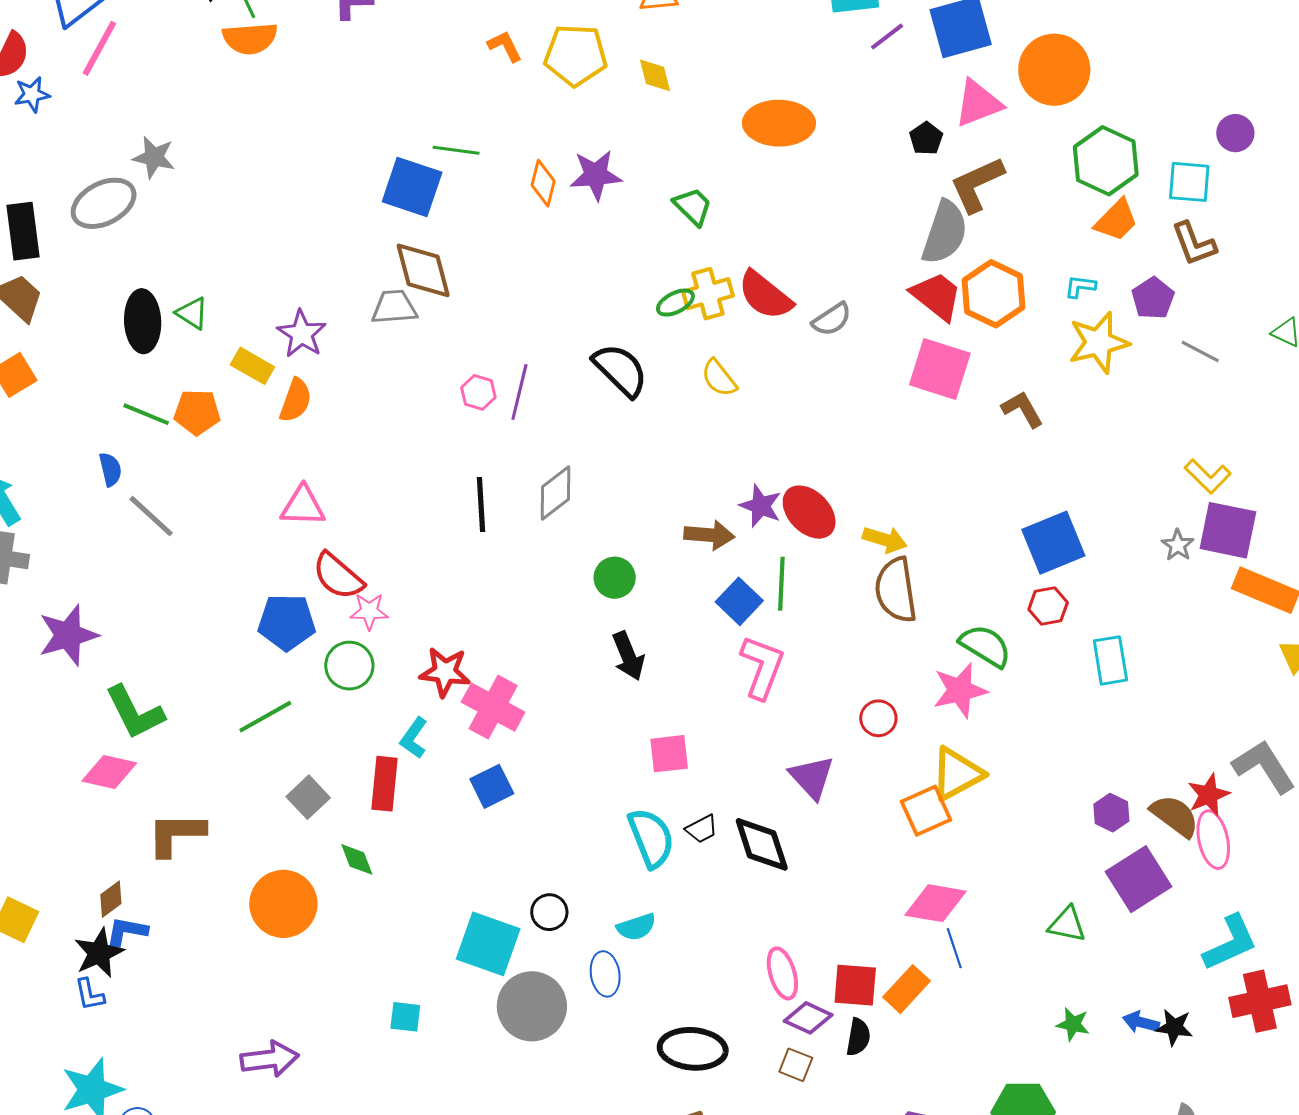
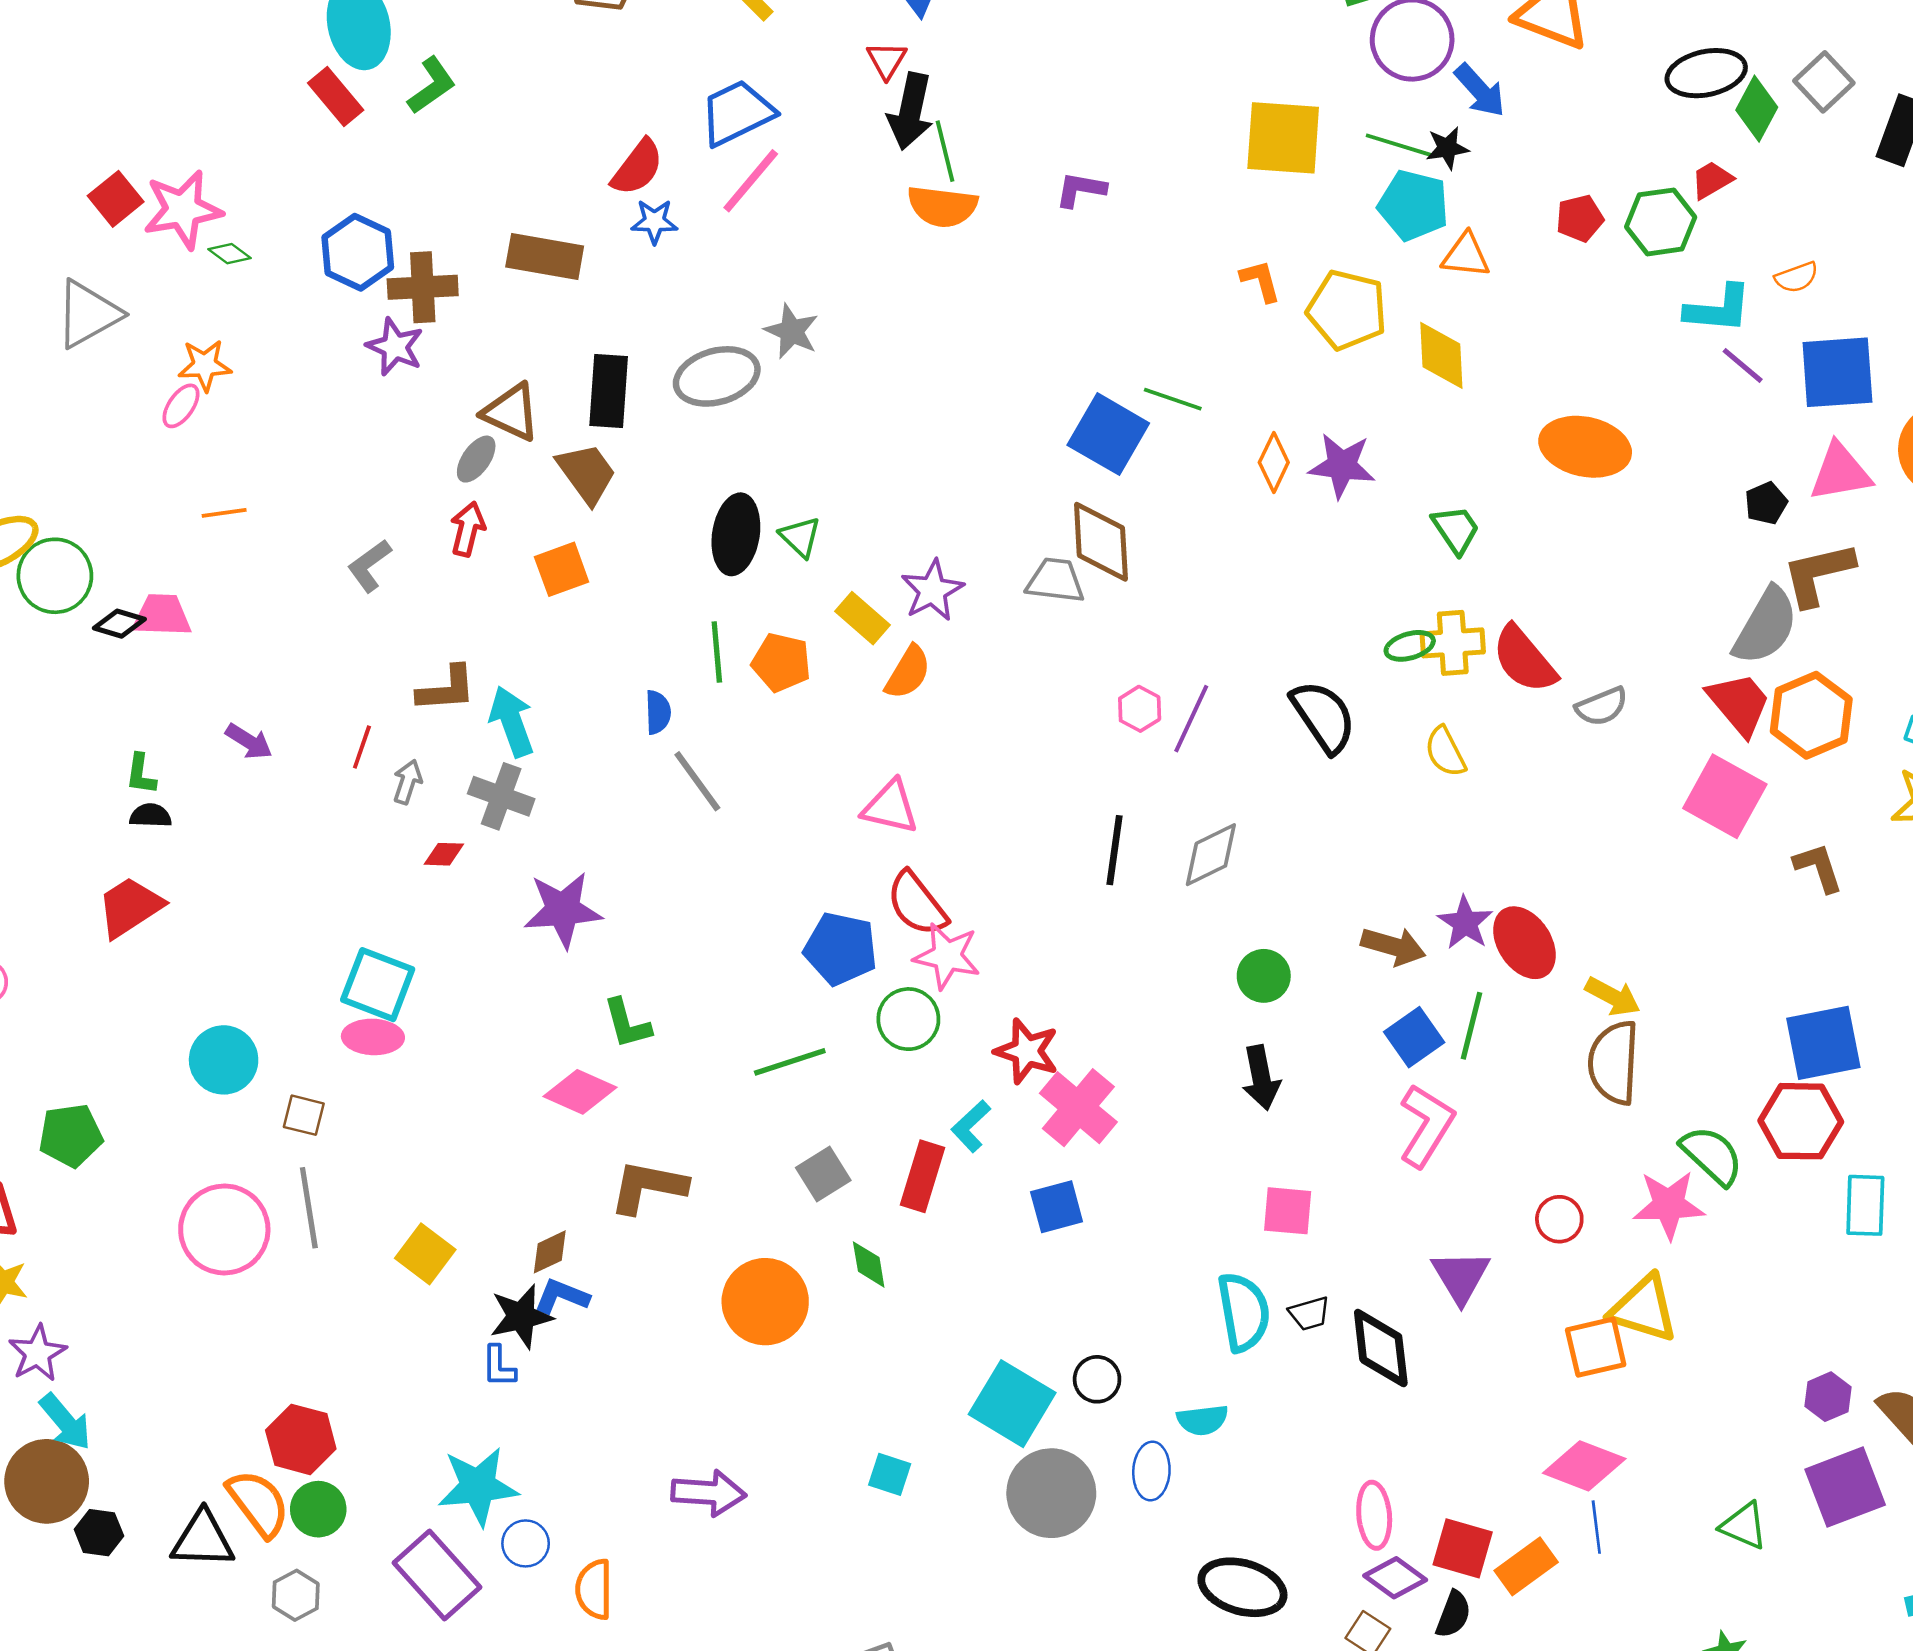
purple line: (887, 37) -> (1743, 365), turned 66
yellow diamond: (655, 75) -> (1441, 355), size x1.4
green line: (146, 414) -> (717, 652), turned 51
red hexagon: (1048, 606) -> (1801, 1121), size x1.6
pink star: (369, 611) -> (947, 956), size x1.4
green L-shape: (135, 712) -> (627, 1024), size x0.7
yellow triangle: (957, 774) -> (1644, 1309), turned 34

